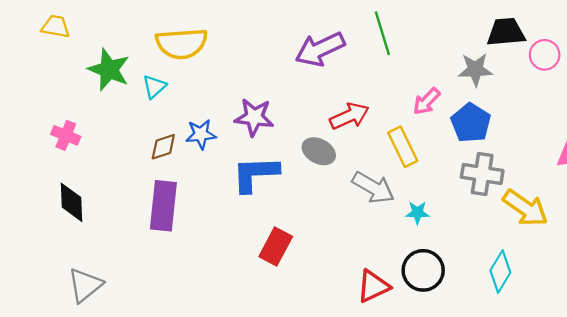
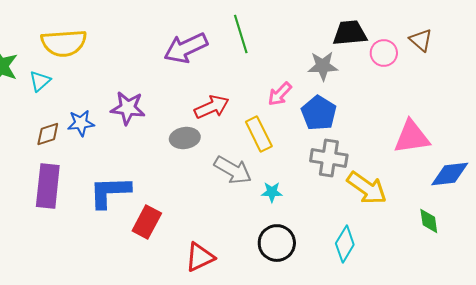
gray ellipse: (319, 151) -> (185, 138), turned -36
blue L-shape: (255, 174) -> (110, 192), moved
red triangle: (373, 286) -> (200, 257), moved

